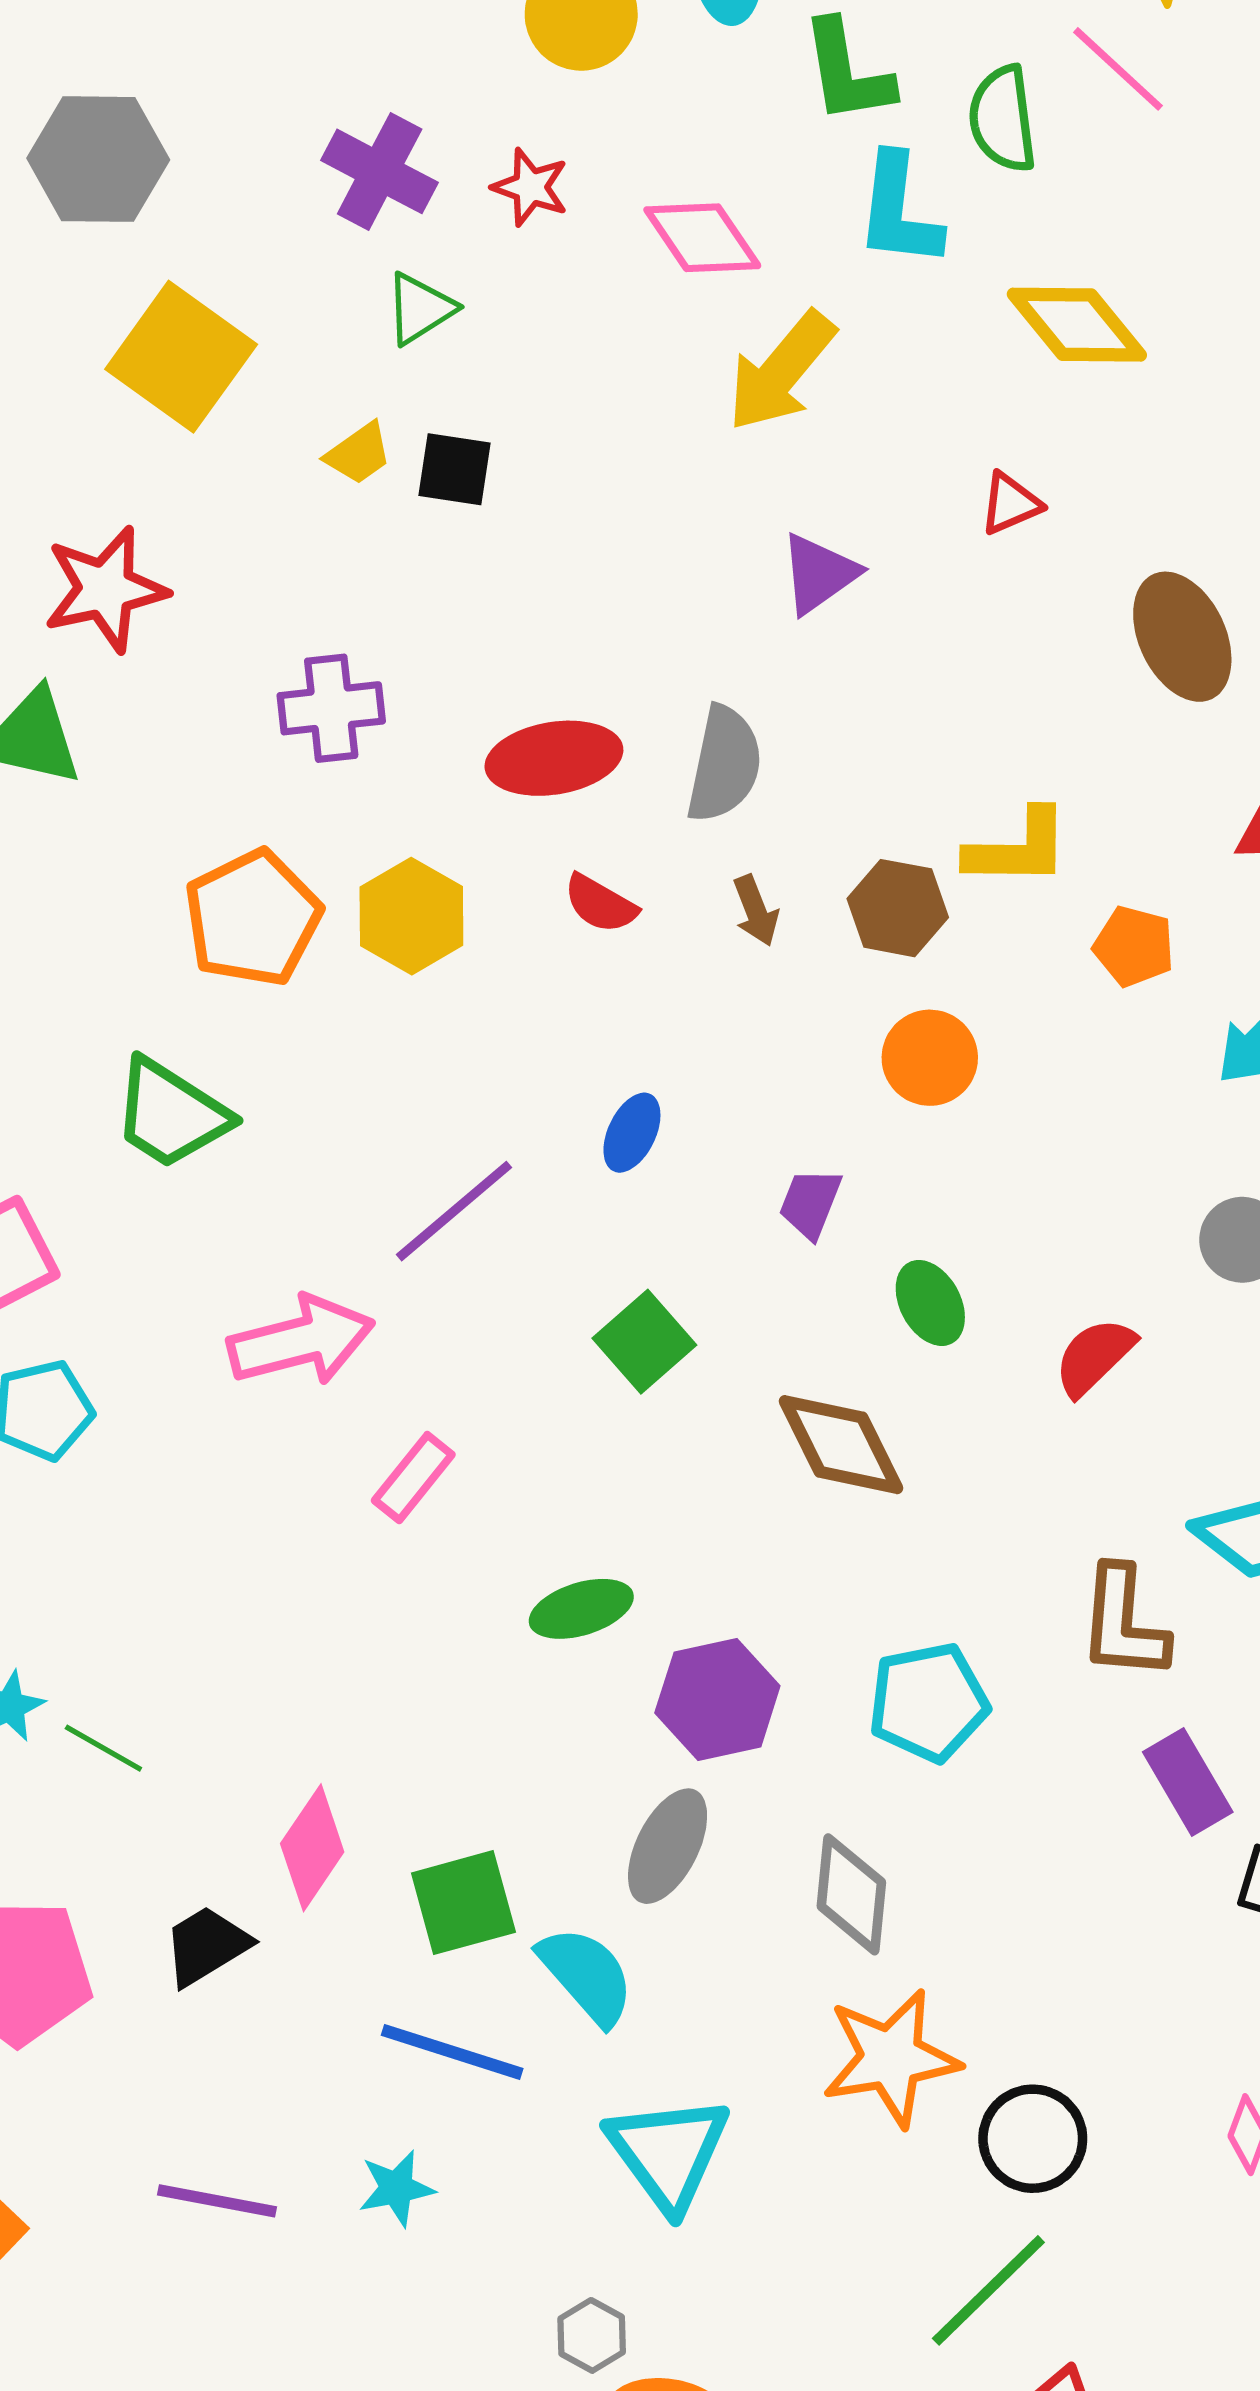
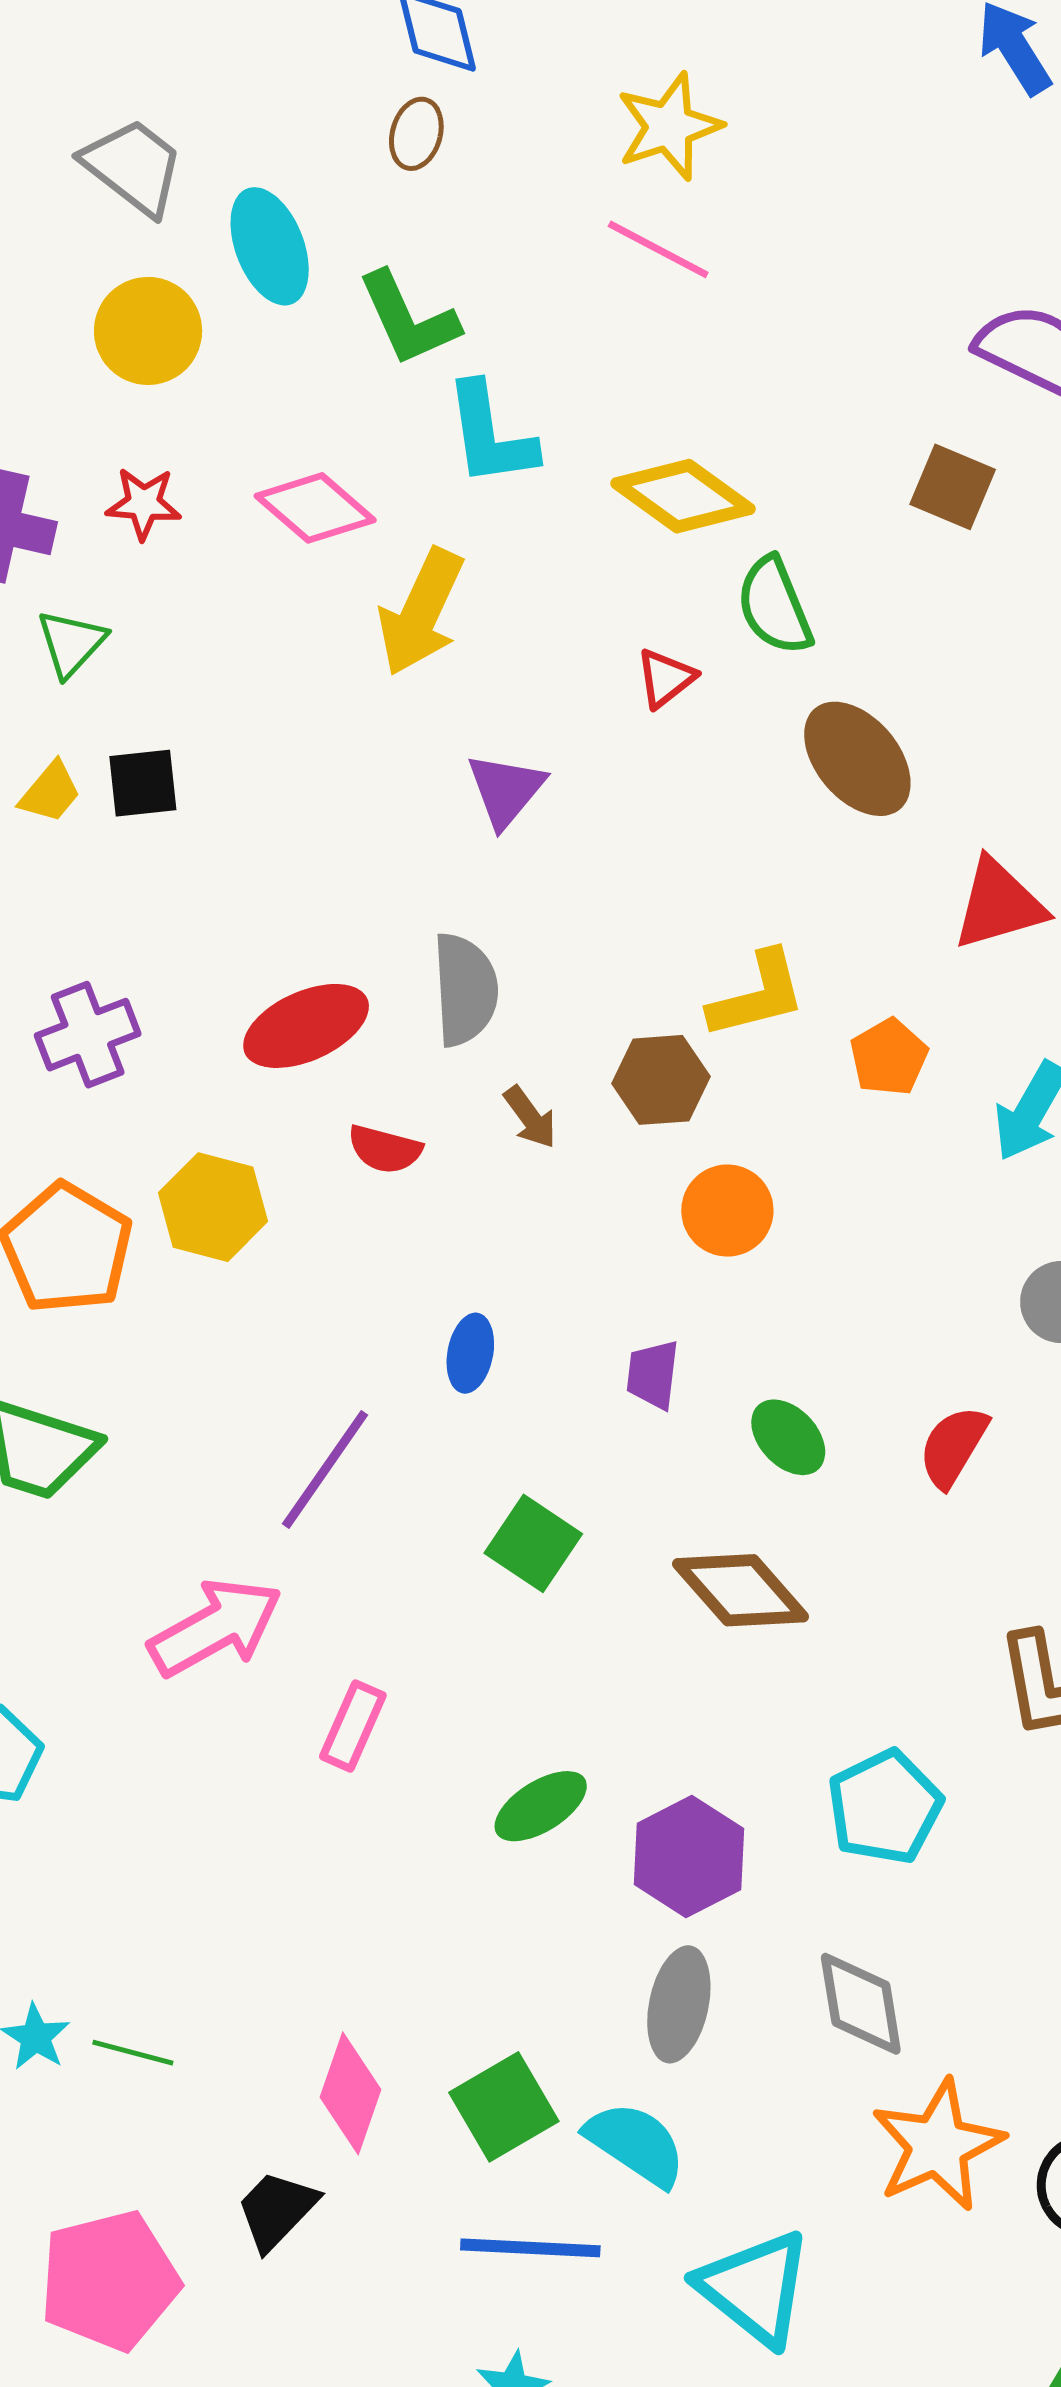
green semicircle: (1003, 119) -> (774, 606), moved
orange pentagon: (1134, 946) -> (889, 1057), turned -30

